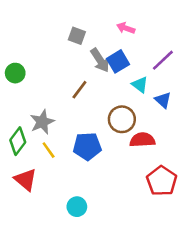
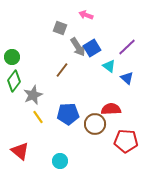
pink arrow: (126, 28) -> (86, 15), moved
brown circle: (122, 119) -> (95, 124), moved
green diamond: (18, 141) -> (14, 81), moved
red triangle: (25, 180) -> (20, 151), moved
red pentagon: (162, 181) -> (126, 141), turned -30

